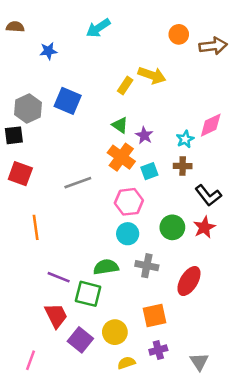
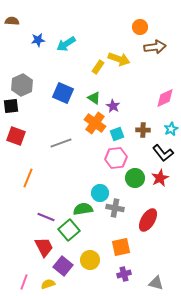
cyan arrow: (98, 28) -> (66, 44), moved
brown arrow: (213, 46) -> (155, 47), moved
blue square: (68, 101) -> (63, 93), moved
cyan star: (185, 139) -> (171, 129), moved
pink hexagon: (129, 202) -> (116, 158), moved
orange line: (36, 227) -> (28, 178), turned 30
cyan circle: (128, 234) -> (100, 193), moved
green square: (88, 294) -> (69, 230), turned 35
gray triangle: (199, 362) -> (156, 283), turned -42
yellow semicircle: (126, 363) -> (48, 284), moved

